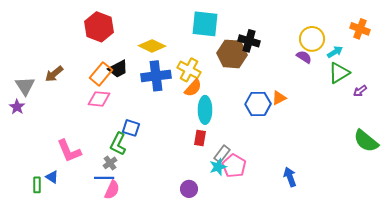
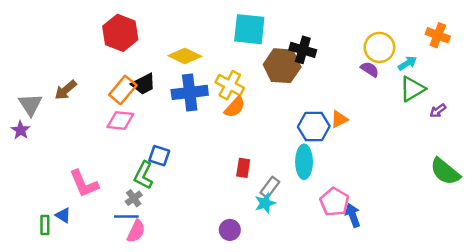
cyan ellipse: (205, 110) -> (304, 162), moved
pink pentagon: (234, 166) -> (334, 202), moved

